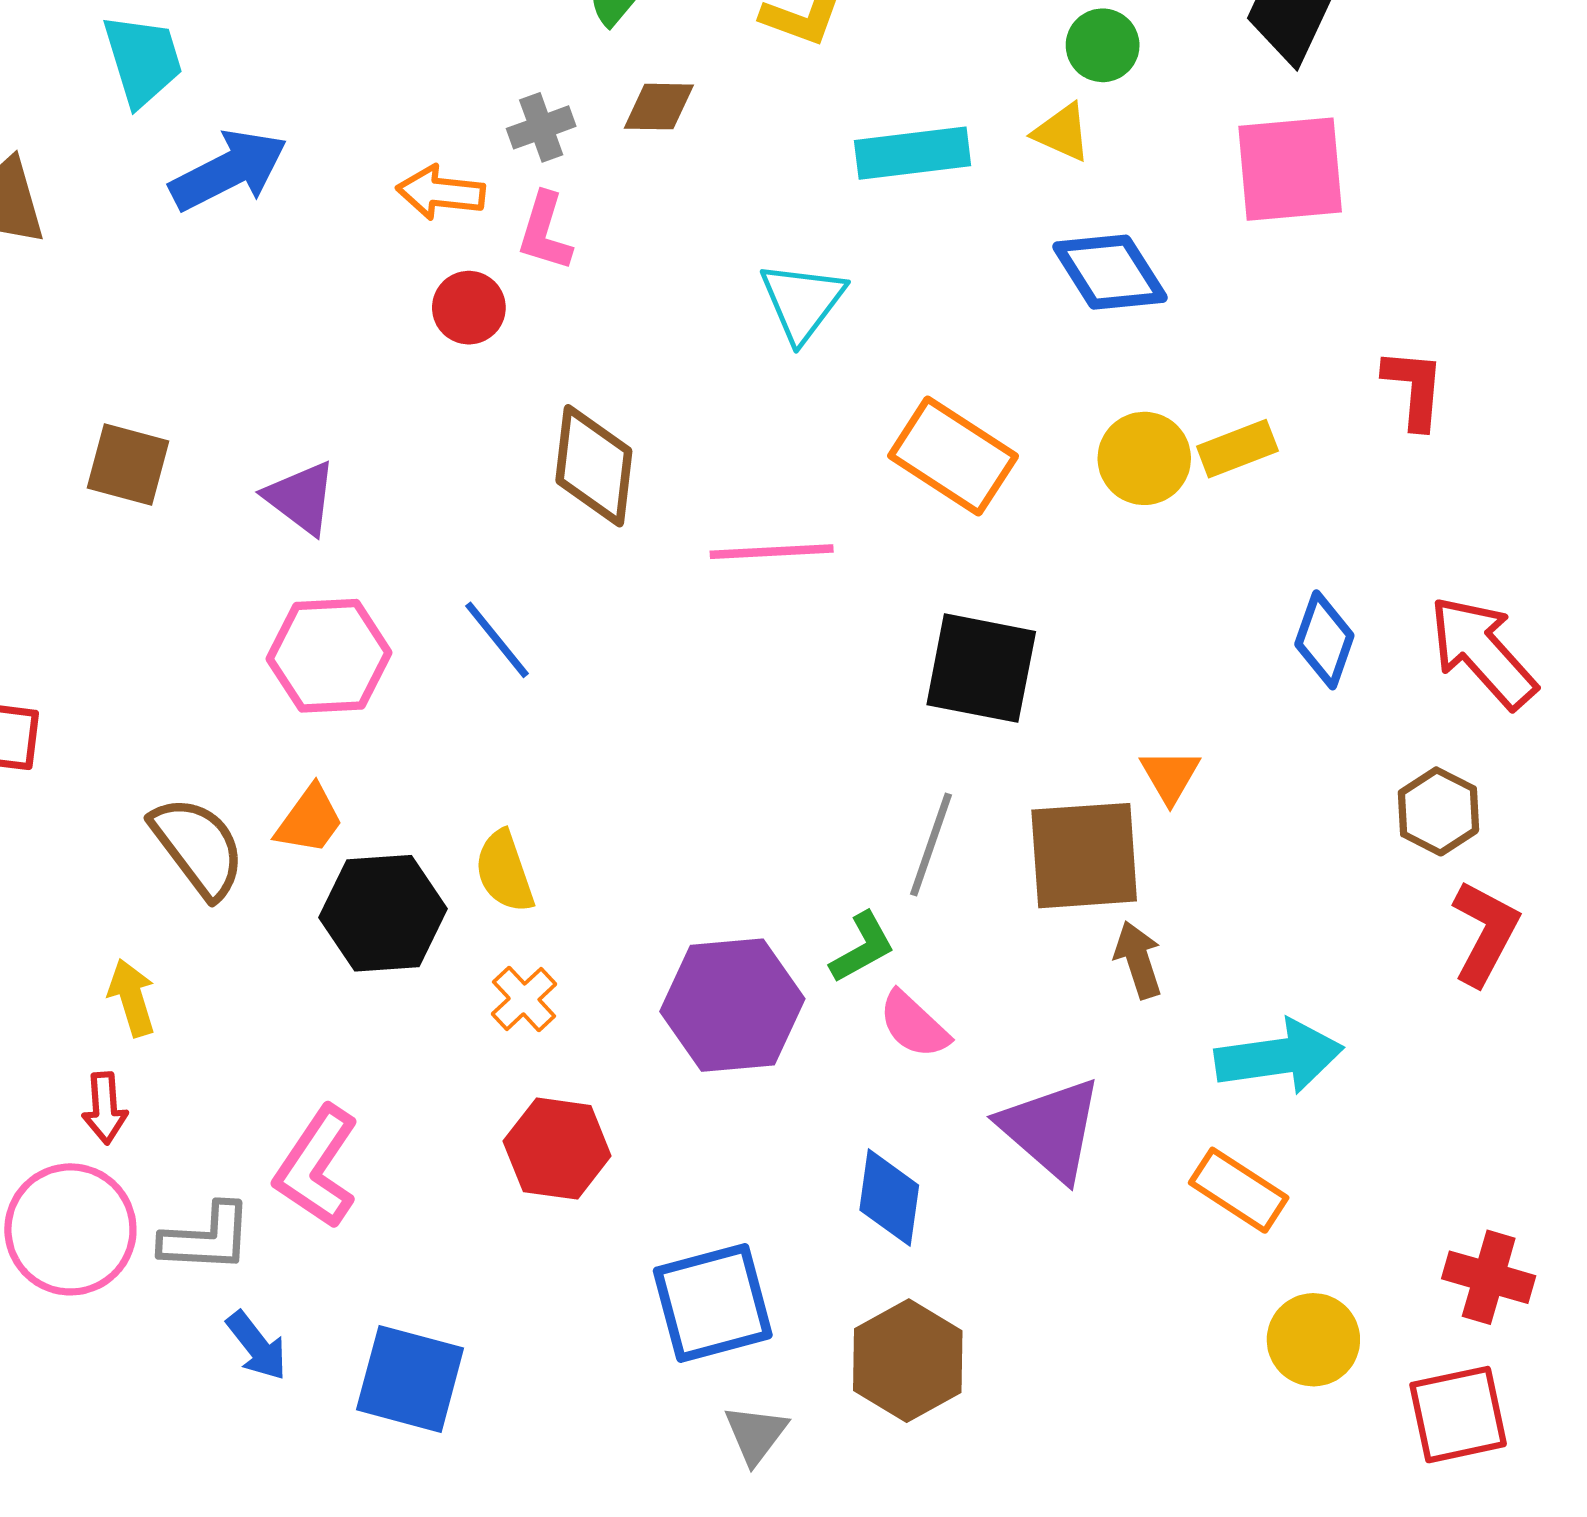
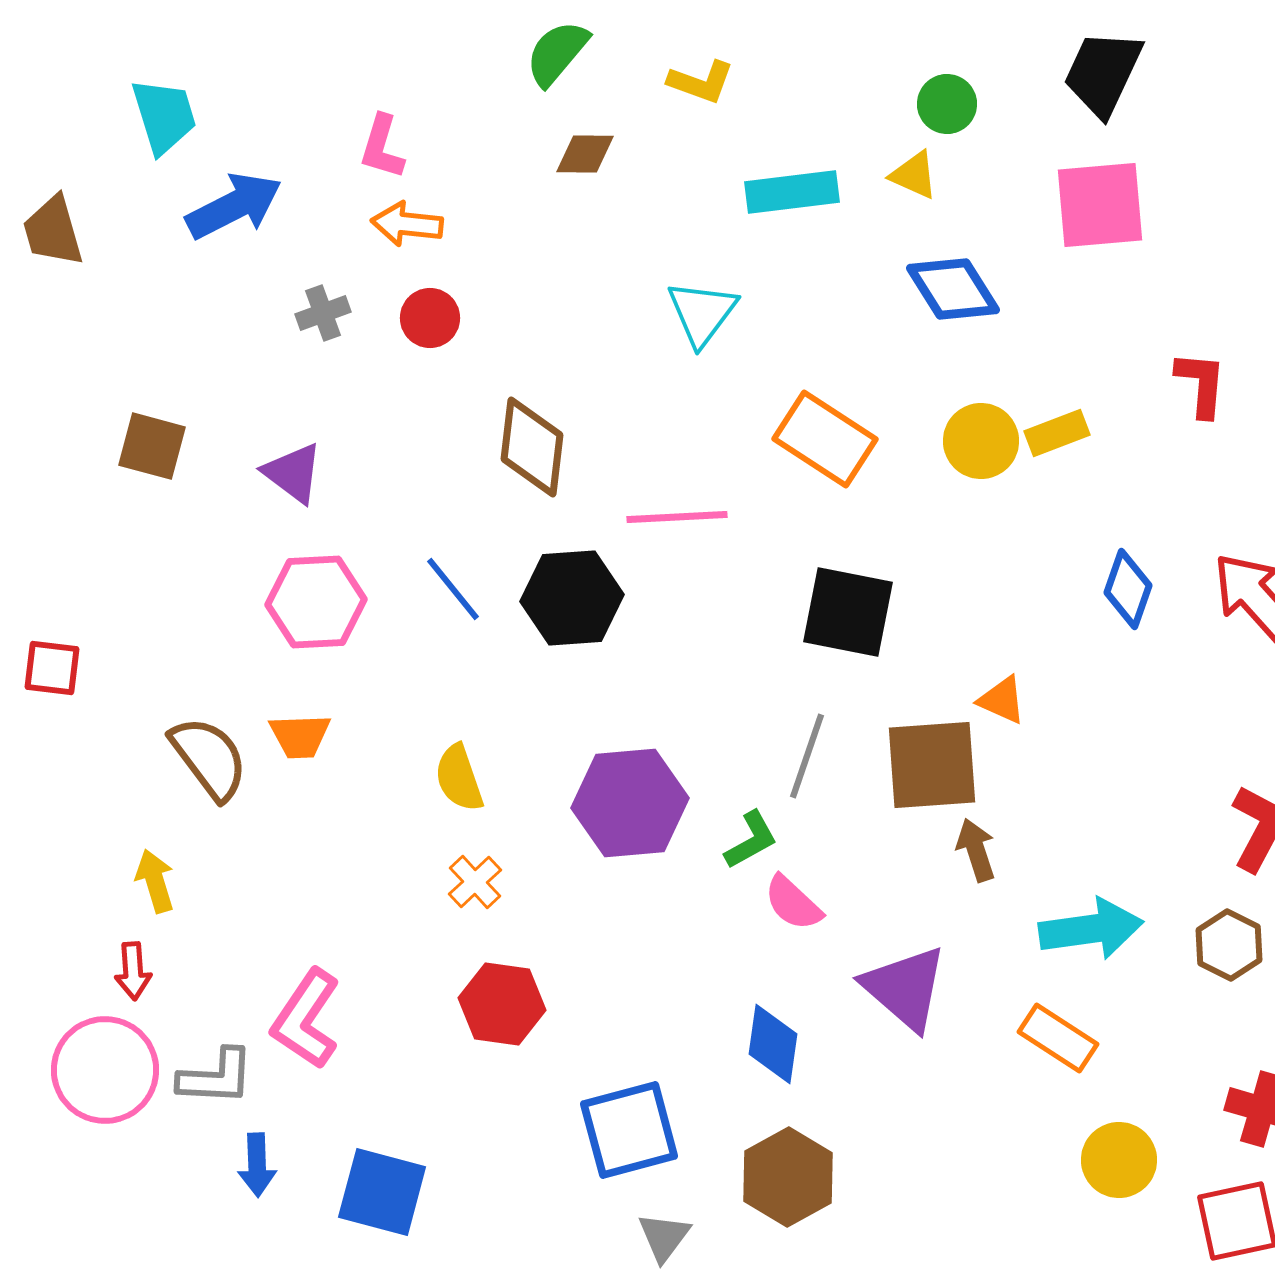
gray cross: (541, 127) -> (323, 313), moved
pink L-shape: (545, 232) -> (382, 147), moved
orange triangle: (1170, 776) -> (1002, 700), turned -36
brown hexagon: (1438, 811) -> (1229, 945), moved
orange trapezoid: (309, 820) -> (300, 736), turned 52
black hexagon: (383, 913) -> (572, 598), moved
purple hexagon: (732, 1005) -> (630, 803), moved
blue arrow: (257, 1346) -> (257, 1165), turned 36

